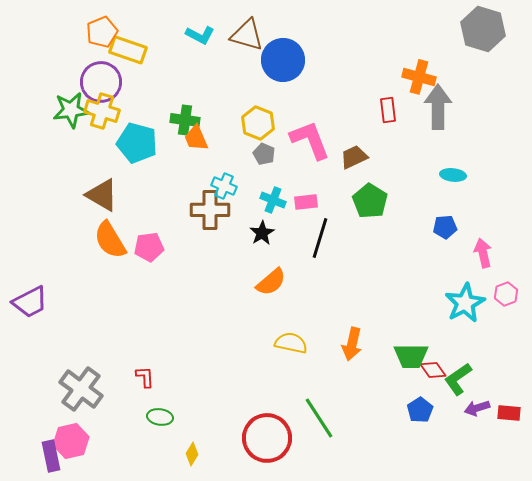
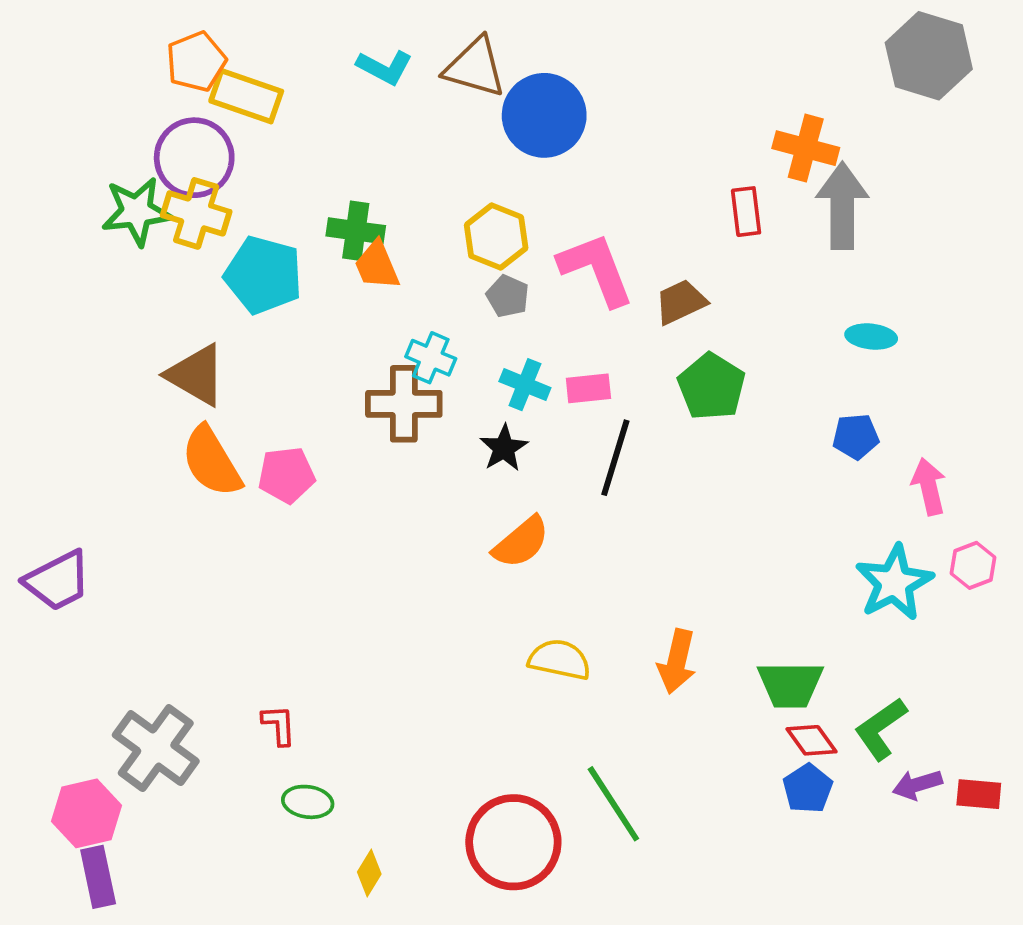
red diamond: (433, 370) -> (811, 740), moved
pink hexagon: (71, 441) -> (87, 813), moved

